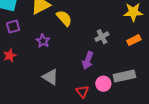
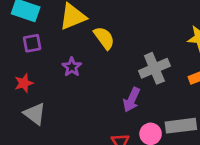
gray cross: (102, 37) -> (154, 68), size x1.5
gray triangle: (50, 77) -> (35, 114), moved

